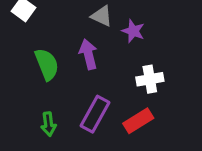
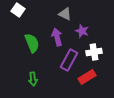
purple star: (133, 31) -> (82, 31), moved
purple rectangle: (95, 114) -> (69, 60), moved

